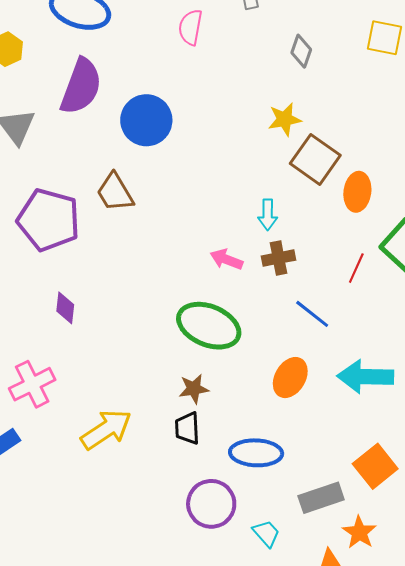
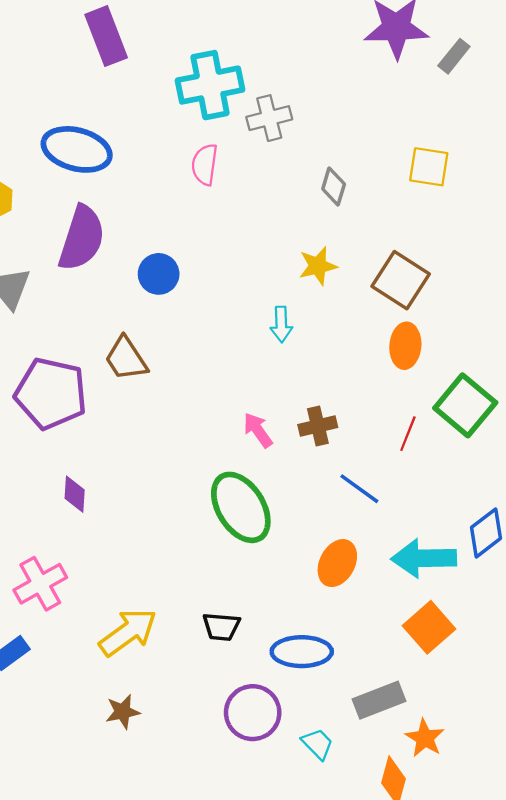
blue circle: (146, 120) -> (159, 274), size x0.7
brown square: (315, 159) -> (401, 280), moved
cyan arrow: (268, 215) -> (281, 324), moved
pink arrow: (226, 259) -> (258, 430), turned 36
green ellipse: (209, 326) -> (241, 507), turned 38
brown star: (194, 389) -> (123, 712), moved
black trapezoid: (187, 428) -> (221, 627), turned -80
orange square: (375, 466) -> (429, 627), moved

